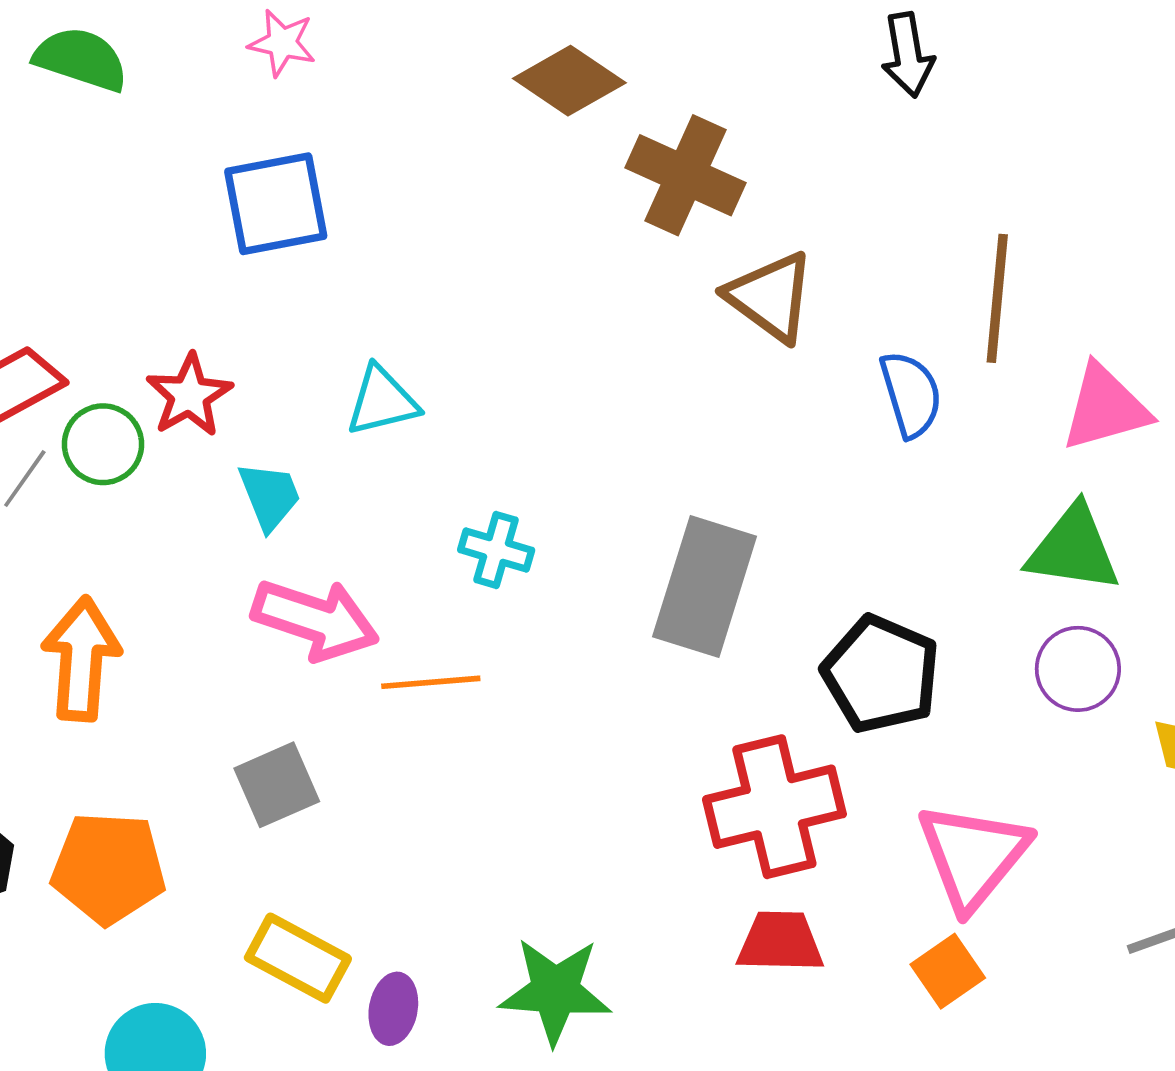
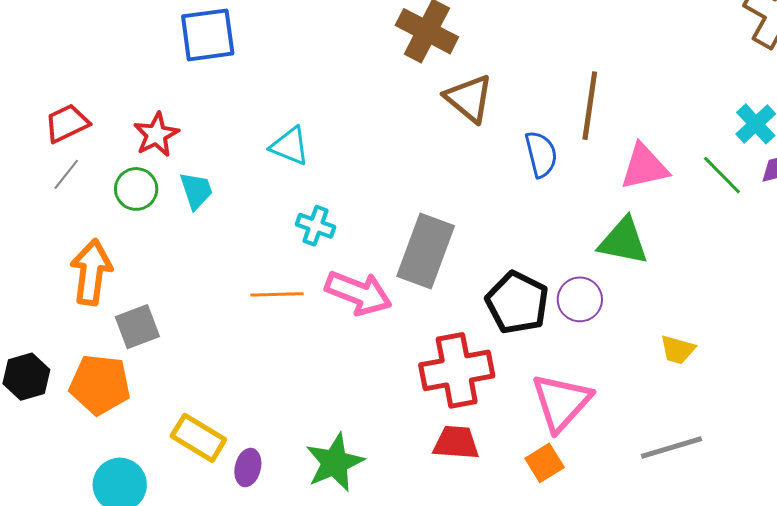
cyan triangle: (382, 401) -> (290, 146), moved, turned 33
green circle: (103, 444) -> (136, 189), moved
pink arrow: (315, 620) -> (358, 293), moved
purple circle: (1078, 669) -> (580, 299), moved
gray square: (277, 785) -> (137, 327), moved
green star: (555, 991) -> (335, 462), turned -30

